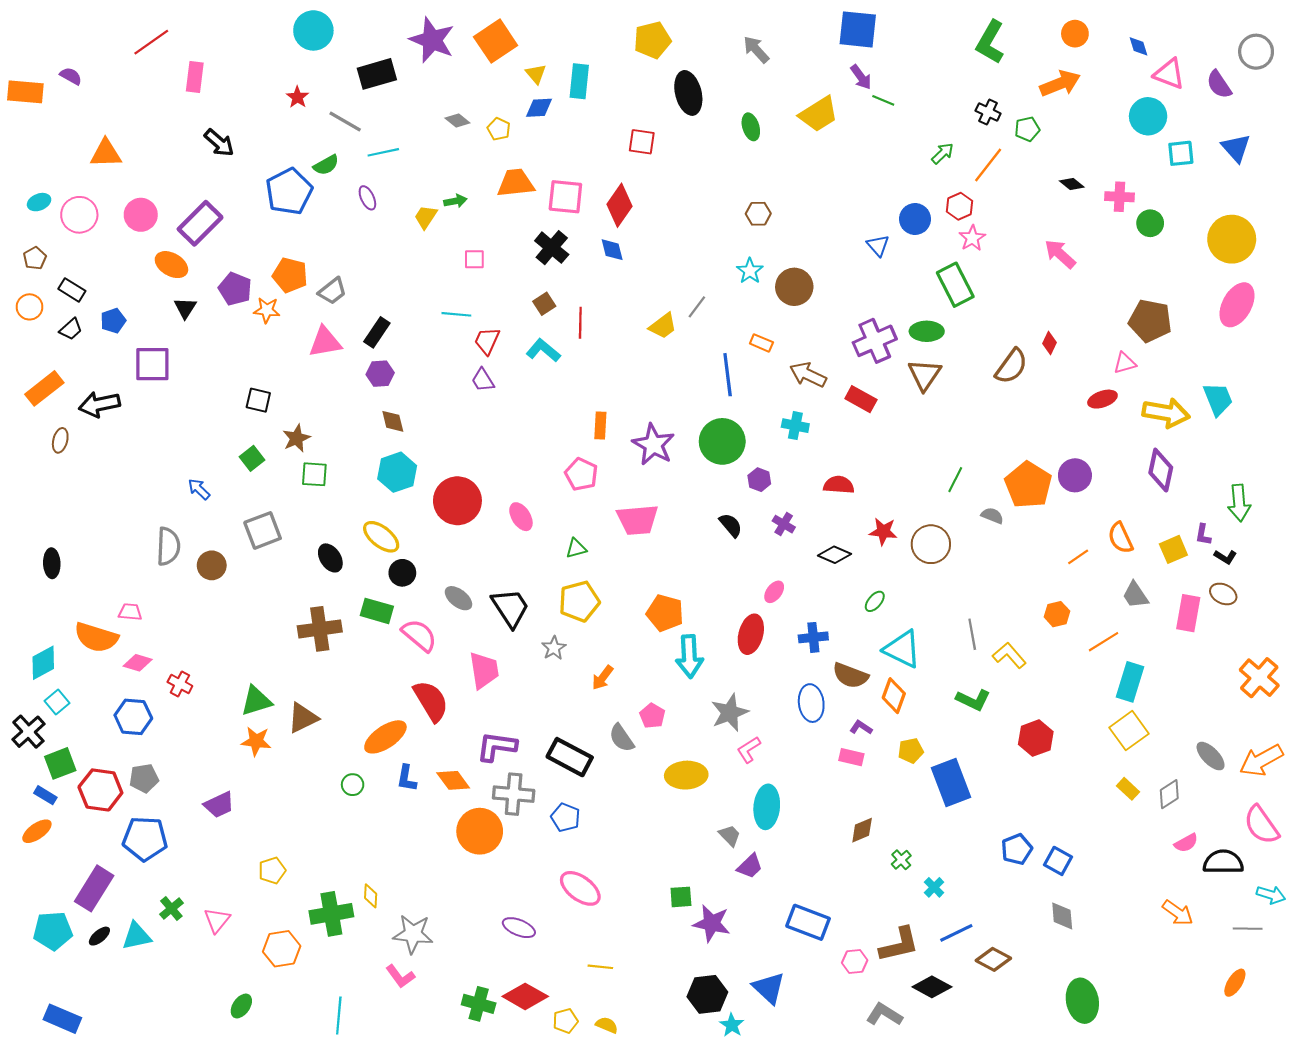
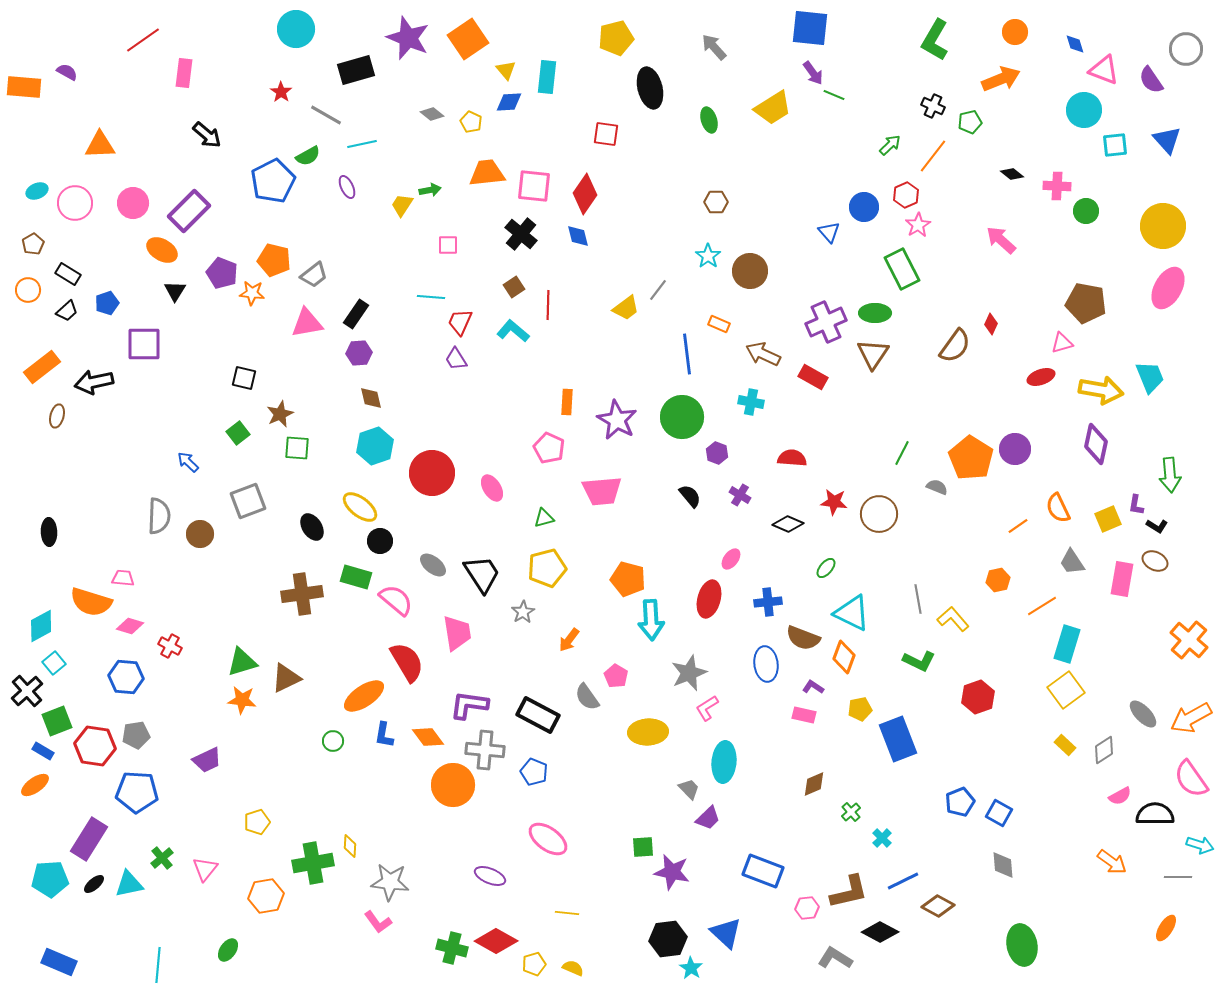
cyan line: (339, 1016) -> (158, 965), moved

